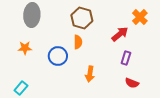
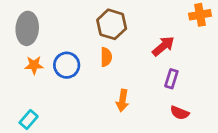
gray ellipse: (32, 15) -> (27, 28), moved
orange cross: (140, 17) -> (200, 15), moved, turned 35
blue circle: (58, 56) -> (67, 65), moved

